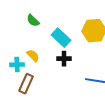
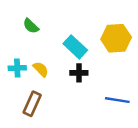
green semicircle: (33, 21) -> (31, 26), moved
cyan cross: (17, 65) -> (17, 68), moved

